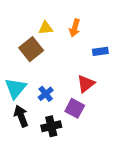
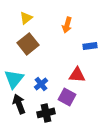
yellow triangle: (46, 28) -> (26, 18), moved, turned -32
red triangle: (86, 84) -> (77, 75), turned 42

